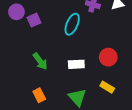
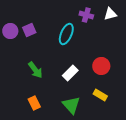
purple circle: (16, 12) -> (10, 31), moved
white rectangle: (76, 64) -> (70, 73), turned -42

